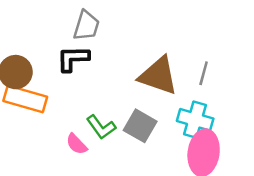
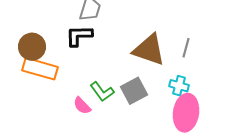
cyan cross: (195, 120) -> (179, 86), size x0.7
gray square: (140, 126) -> (134, 91), turned 32

